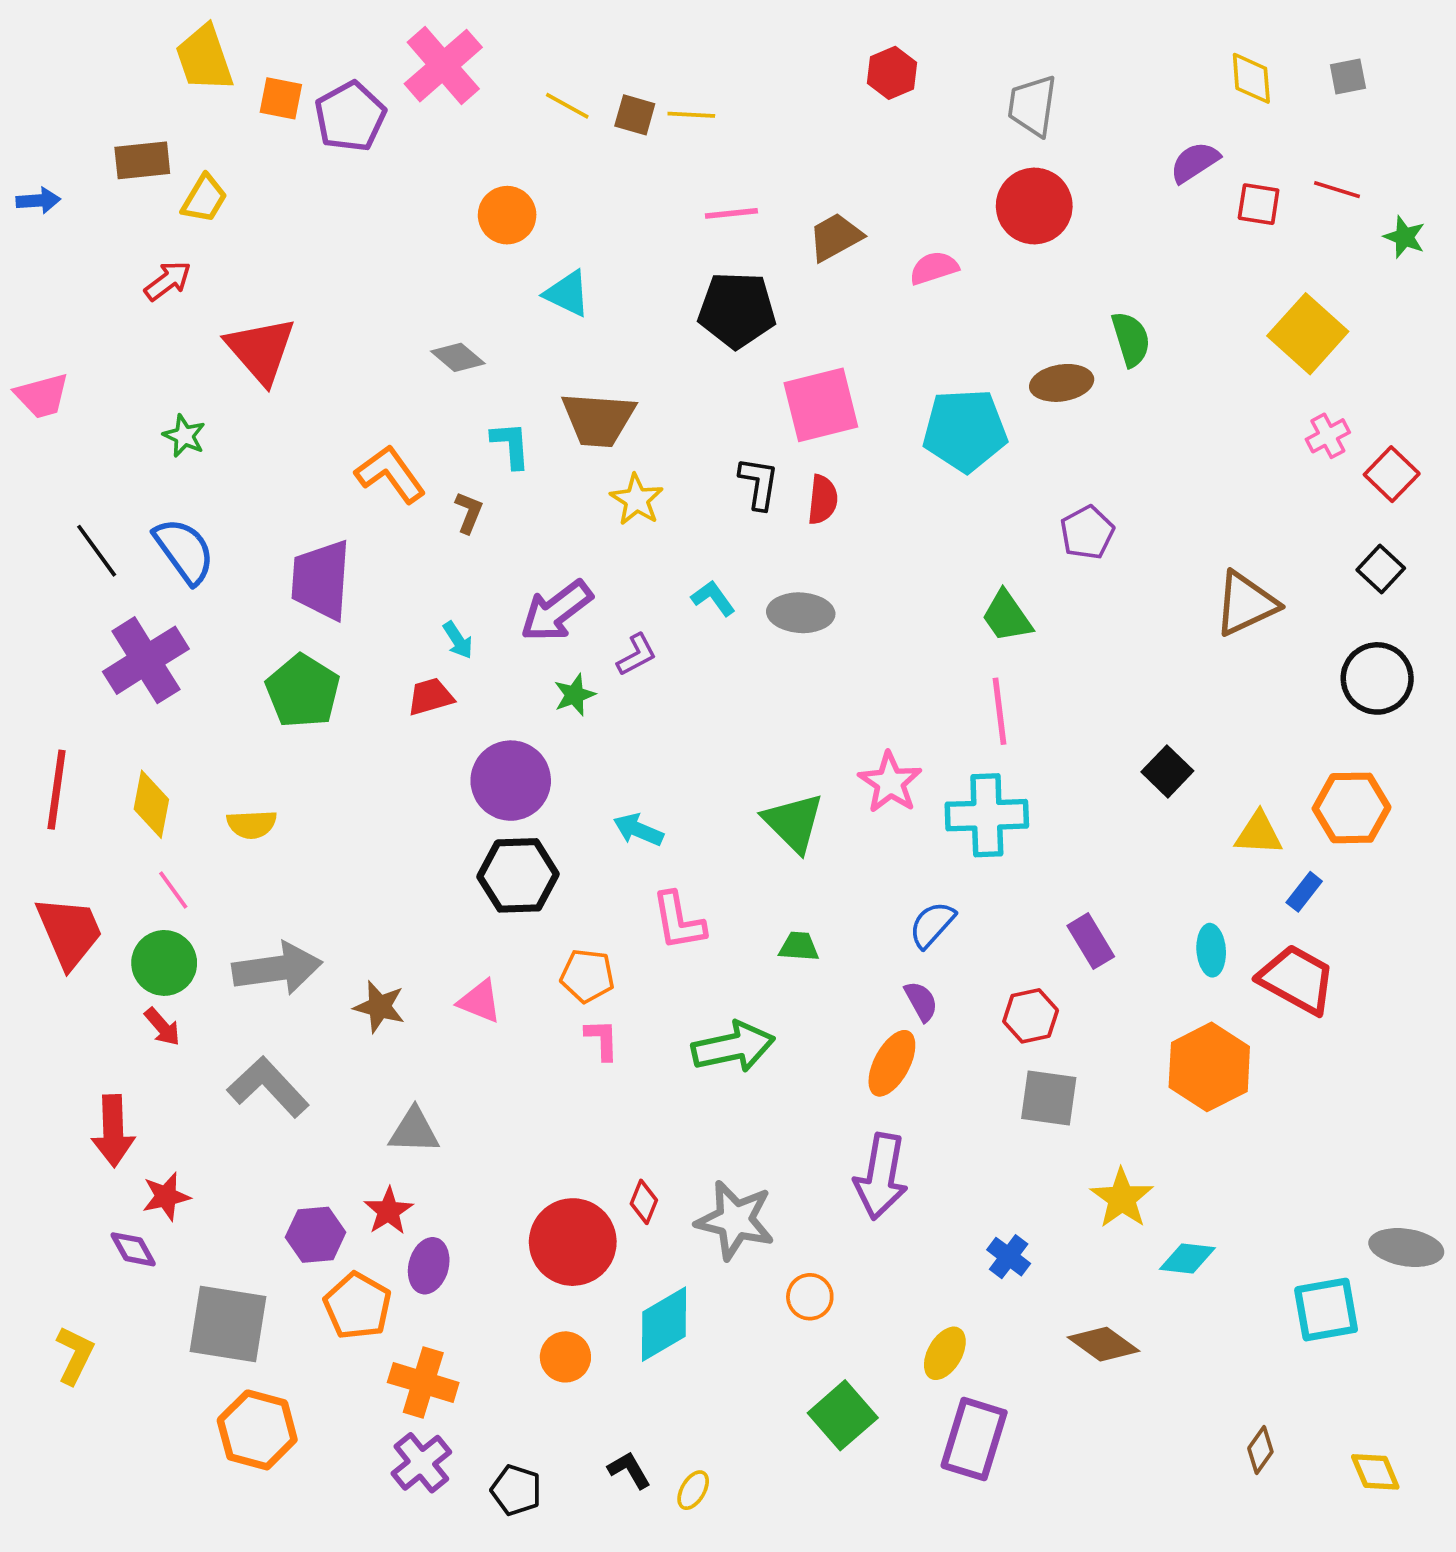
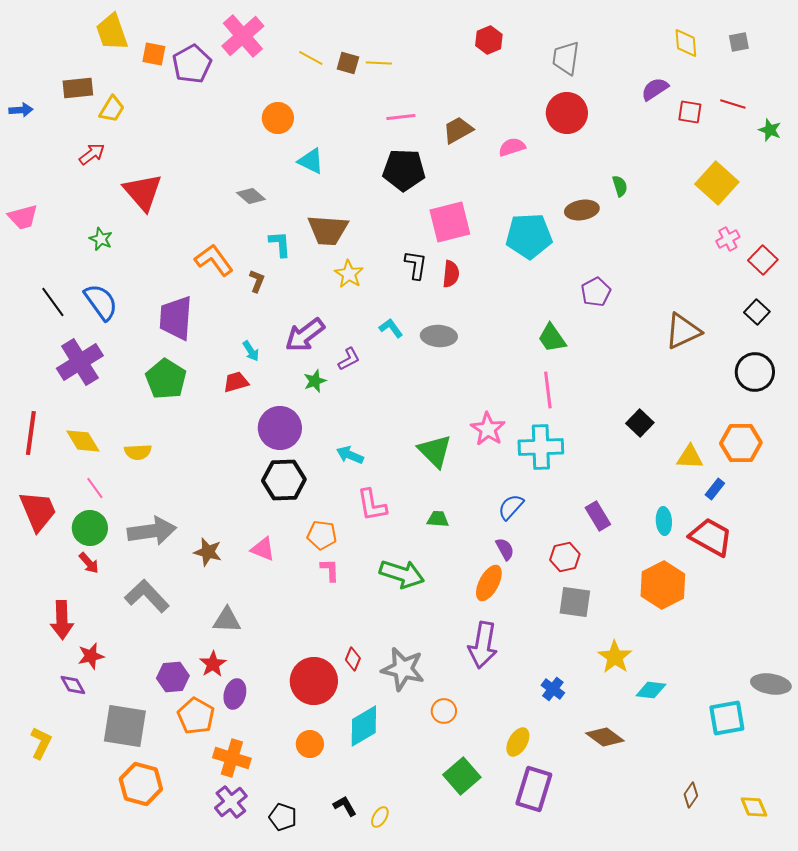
green semicircle: (1131, 339) -> (620, 186), size x0.7
yellow diamond: (151, 804) -> (83, 441), turned -42
green arrow: (733, 1047) -> (402, 574), turned 30

